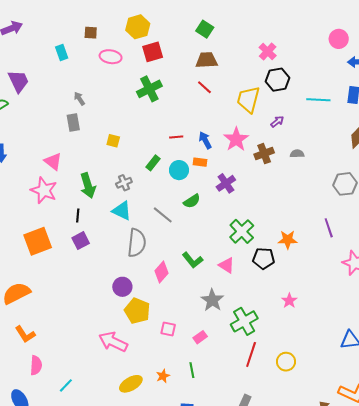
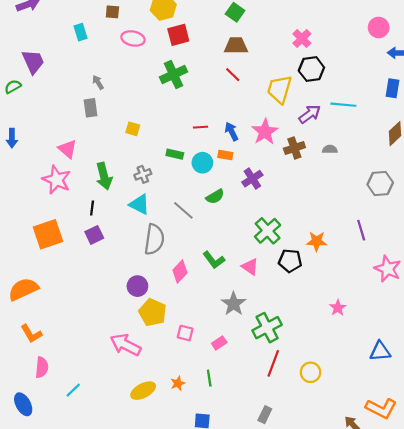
cyan line: (318, 100) -> (343, 105), moved
purple arrow: (277, 122) -> (310, 114), size x1.5
green rectangle: (153, 163) -> (175, 154), turned 63
pink star: (289, 301) -> (338, 308), moved

